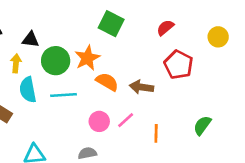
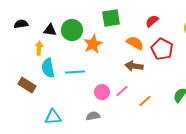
green square: (111, 24) -> (111, 18), turned -36
green circle: (56, 61) -> (72, 30), moved
orange semicircle: (107, 82) -> (135, 43), moved
orange line: (156, 133) -> (145, 101), turned 48

